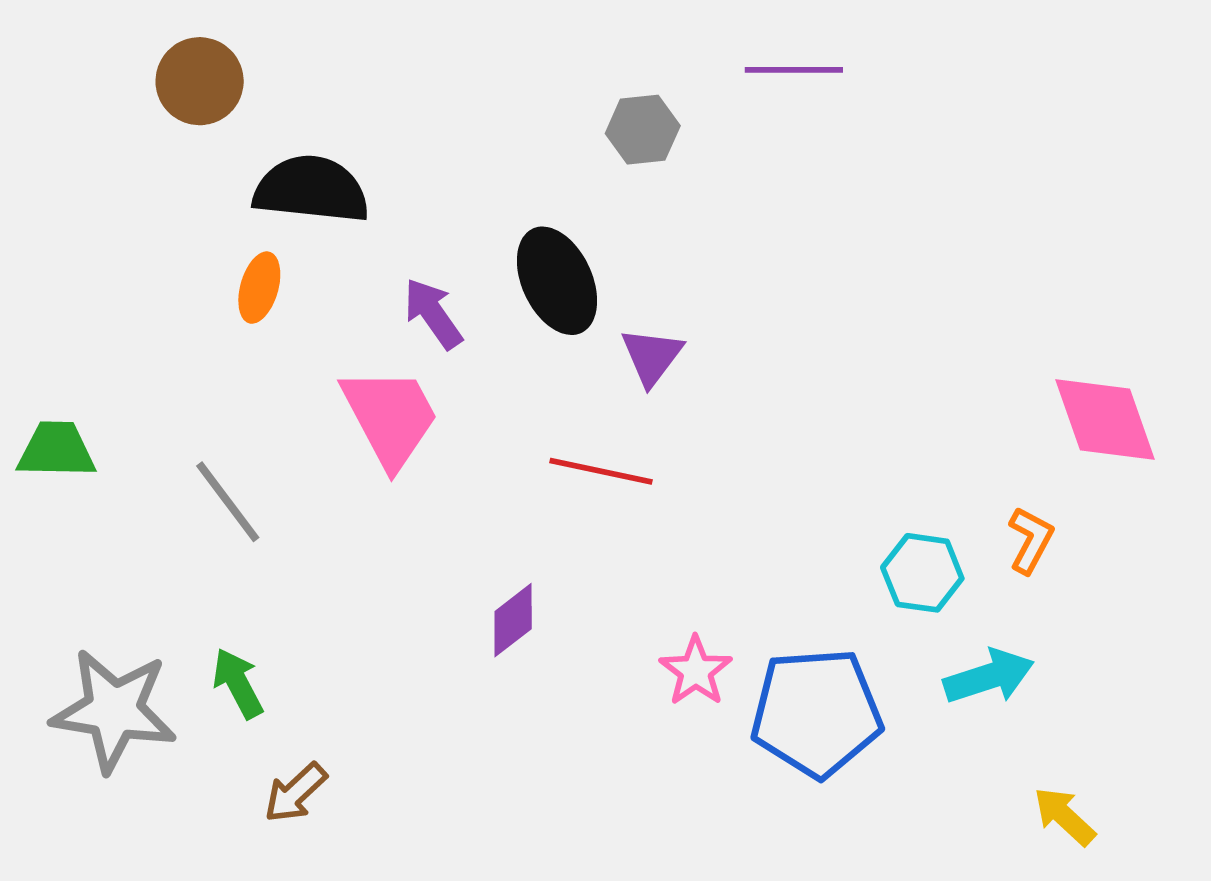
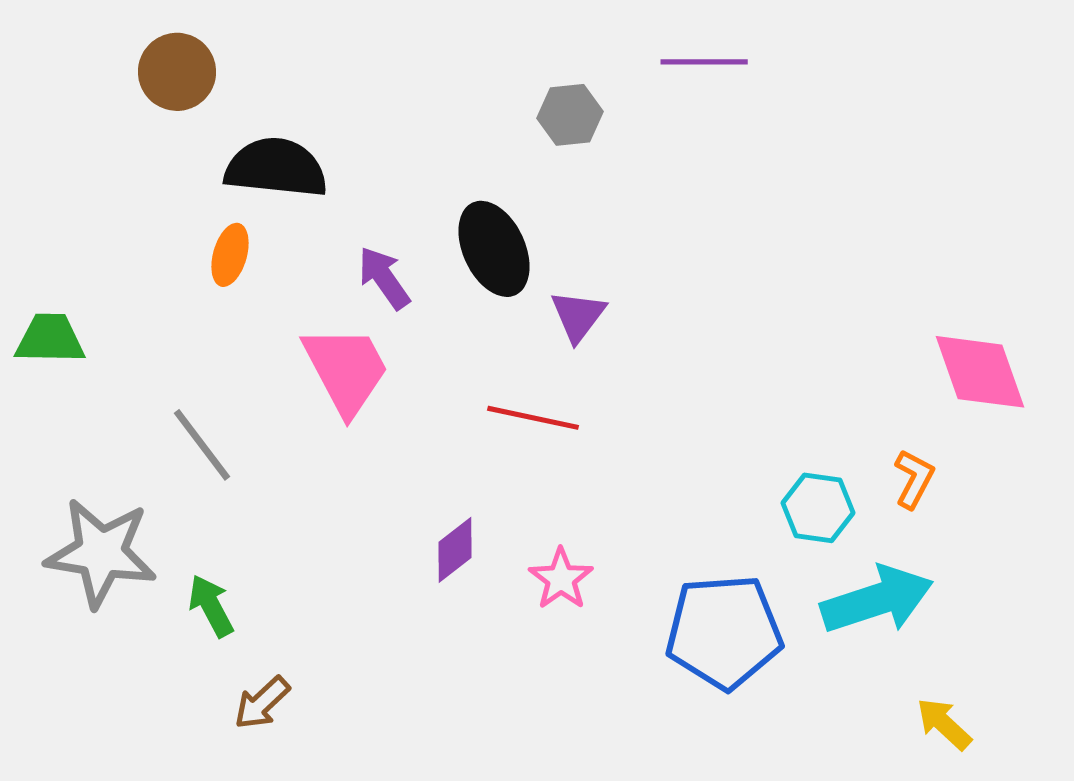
green trapezoid: (56, 450) -> (50, 339), moved
pink star: (696, 671) -> (561, 579), moved
cyan arrow: (989, 677) -> (877, 600), size x1.4
gray star: (114, 710) -> (101, 553), moved

